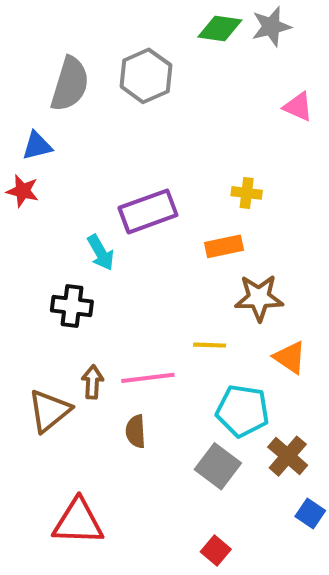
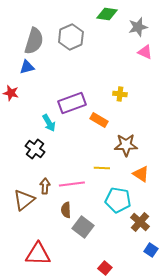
gray star: (271, 27) -> (138, 27), moved
blue triangle: (37, 146) -> (27, 67), moved
orange rectangle: (224, 246) -> (99, 120), moved, turned 42
black cross: (72, 306) -> (35, 149), turned 30
gray square: (218, 466) -> (83, 227), moved

